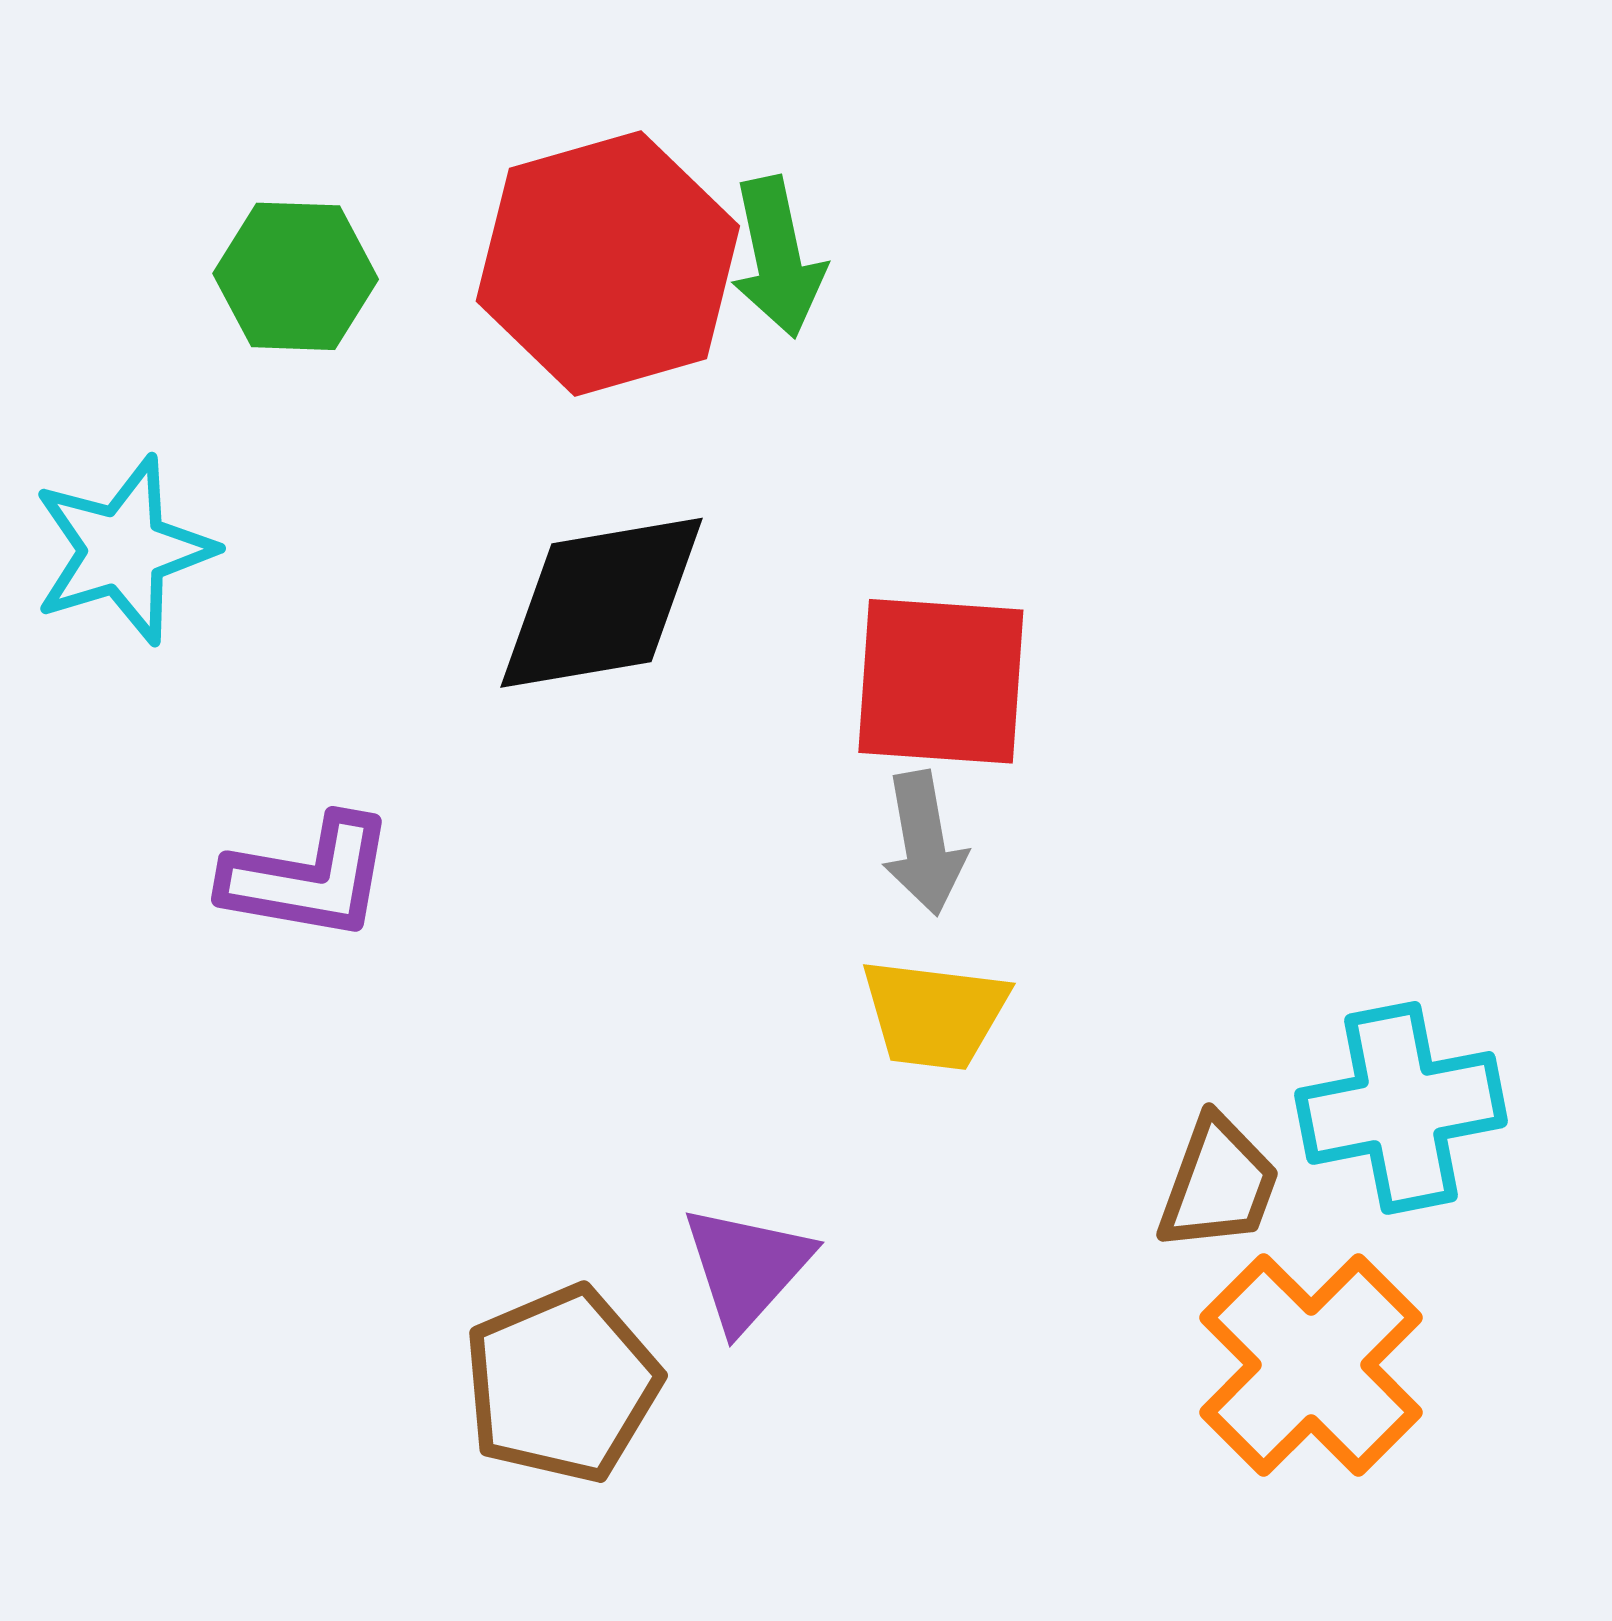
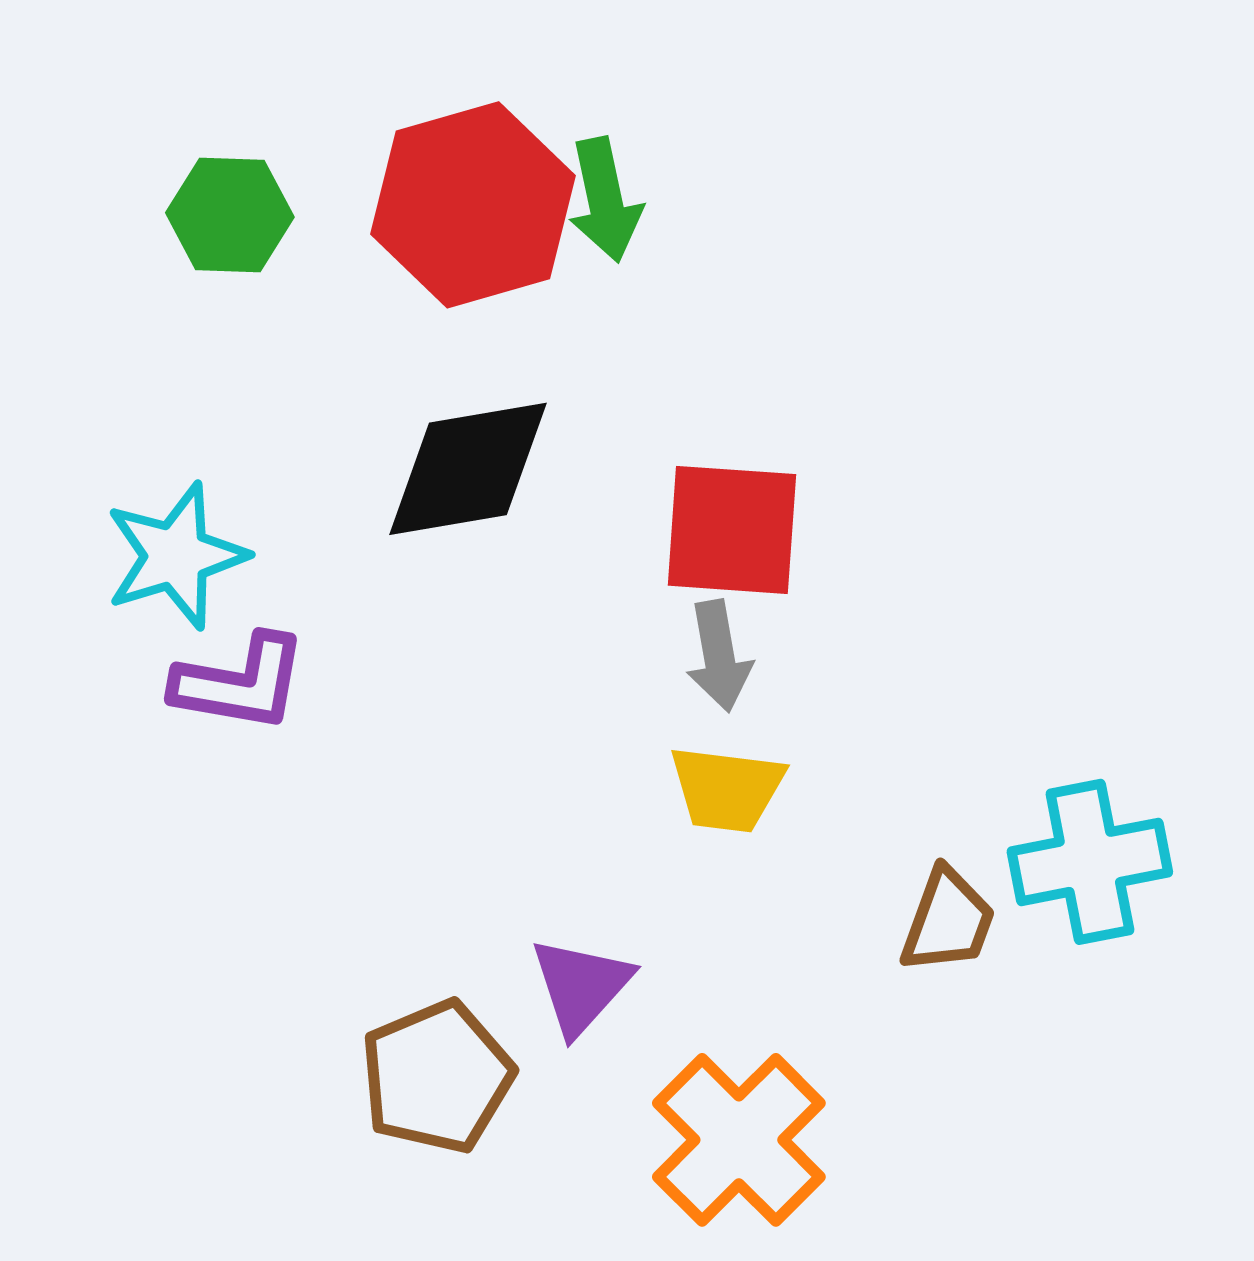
cyan star: (123, 550) -> (176, 556), moved
orange cross: (1311, 1365) -> (739, 1140), moved

